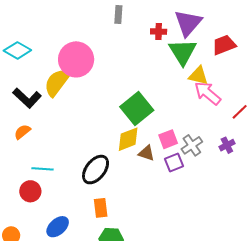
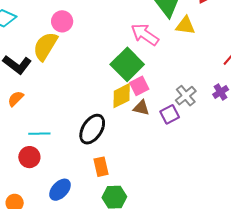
pink circle: (76, 59) -> (62, 21), size x0.6
pink arrow: (208, 93) -> (145, 35), moved
pink square: (168, 139) -> (139, 86), moved

